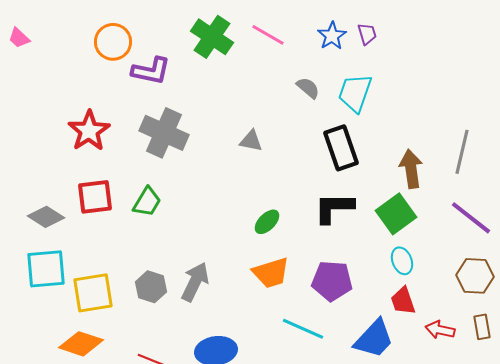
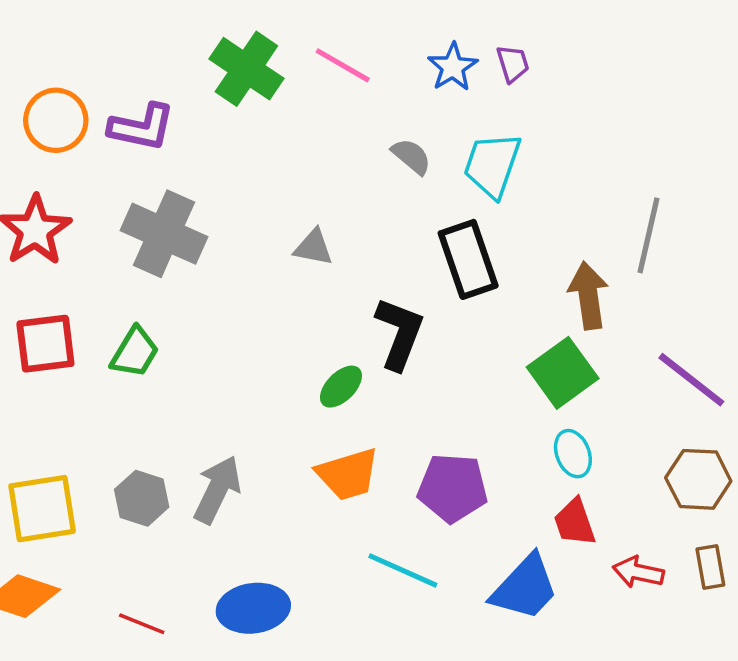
orange circle: (113, 42) -> (56, 120), moved
gray line: (462, 152) -> (649, 235), moved
black L-shape: (334, 208) -> (399, 333), moved, turned 111

